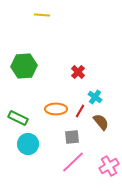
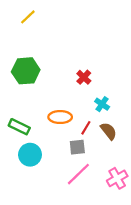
yellow line: (42, 15) -> (28, 17), moved, turned -49
red line: (80, 111) -> (86, 128), moved

